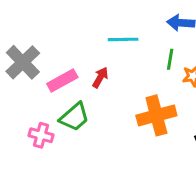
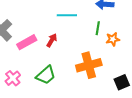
green trapezoid: (74, 117) -> (46, 75), moved
pink cross: (41, 135) -> (13, 78), turned 35

